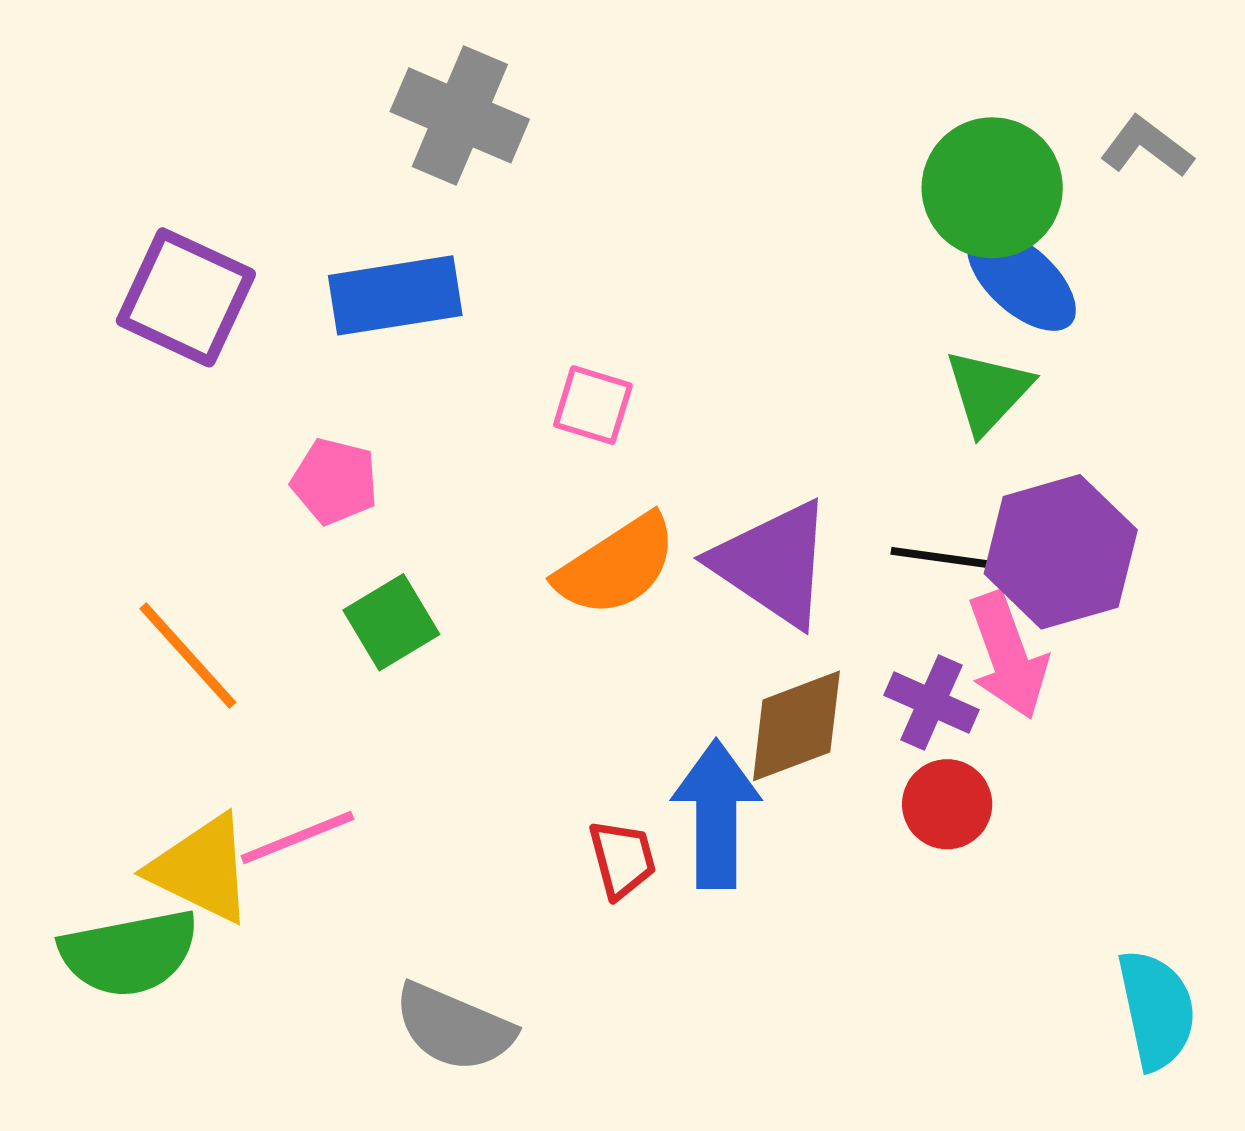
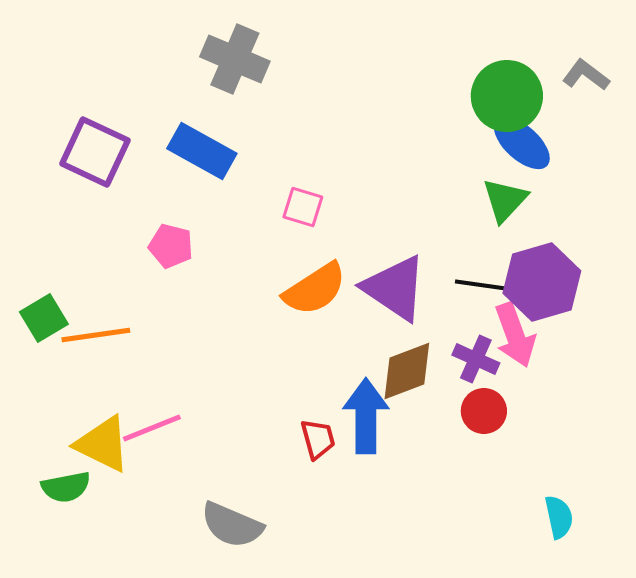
blue rectangle: (395, 295) -> (202, 151), turned 38
green square: (391, 622) -> (44, 318), moved
orange line: (188, 656) -> (96, 335), turned -56
green semicircle: (129, 953) -> (66, 487), size x0.7
cyan semicircle: (1157, 1010) -> (559, 517), moved, size x0.7

